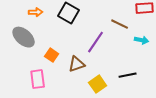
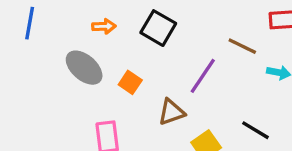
orange square: (52, 55) -> (130, 82), moved
black line: (128, 75) -> (256, 130), turned 42

